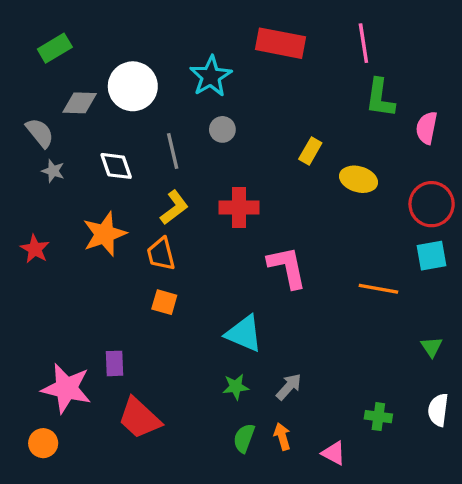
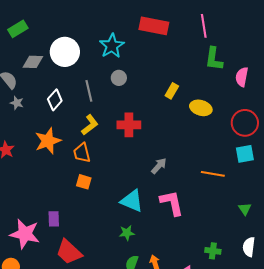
white diamond: (116, 166) -> (55, 100), turned 60
pink L-shape: (287, 267) -> (172, 203), moved
gray arrow: (289, 387) -> (159, 166), moved

